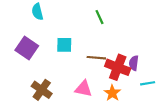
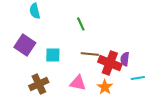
green line: (99, 17) -> (81, 24), moved
cyan square: (64, 45) -> (53, 55), moved
brown cross: (42, 90) -> (39, 84), turned 30

